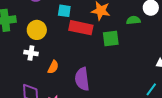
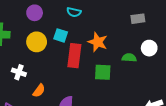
red rectangle: (81, 28) -> (74, 56), turned 75
yellow circle: (37, 30) -> (37, 42), moved

